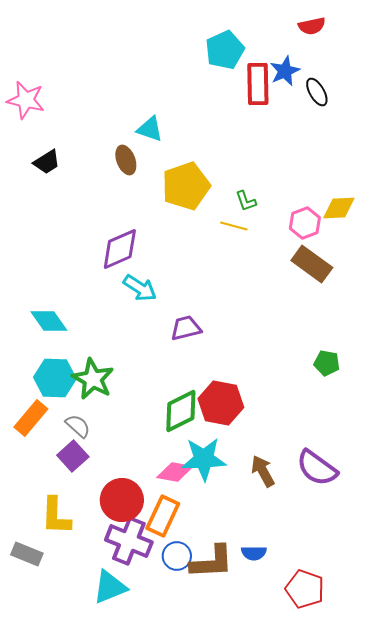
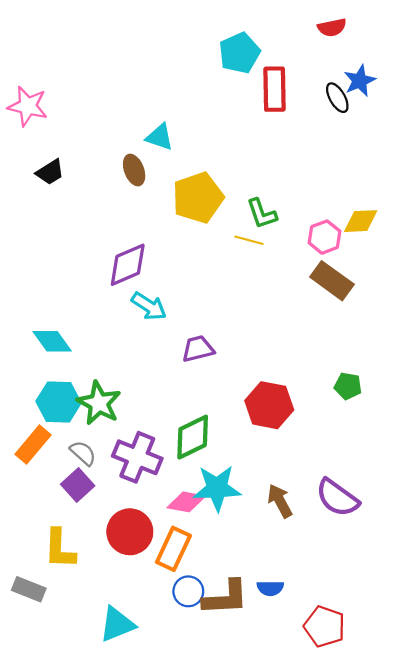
blue star: (285, 71) -> (360, 81), moved
green L-shape: (246, 201) -> (262, 214), size x1.4
red hexagon: (221, 403) -> (269, 405), moved
purple cross: (129, 541) -> (137, 457), moved

